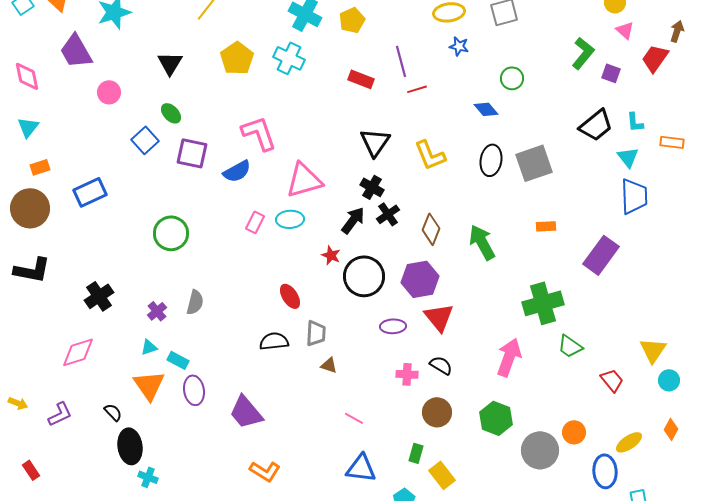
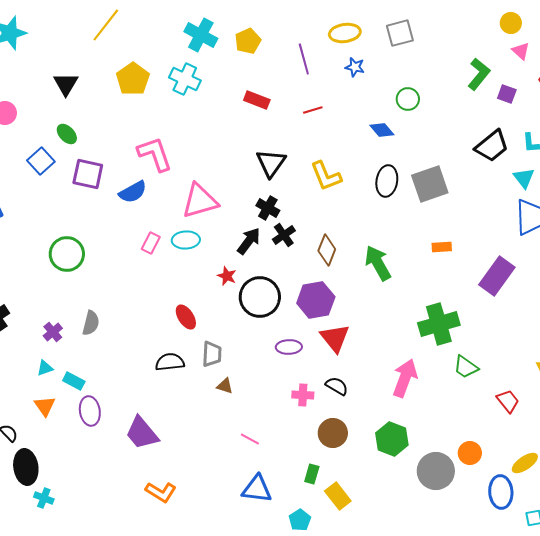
purple line: (401, 61) -> (304, 59), moved
orange triangle: (149, 385) -> (45, 406), size x0.7

